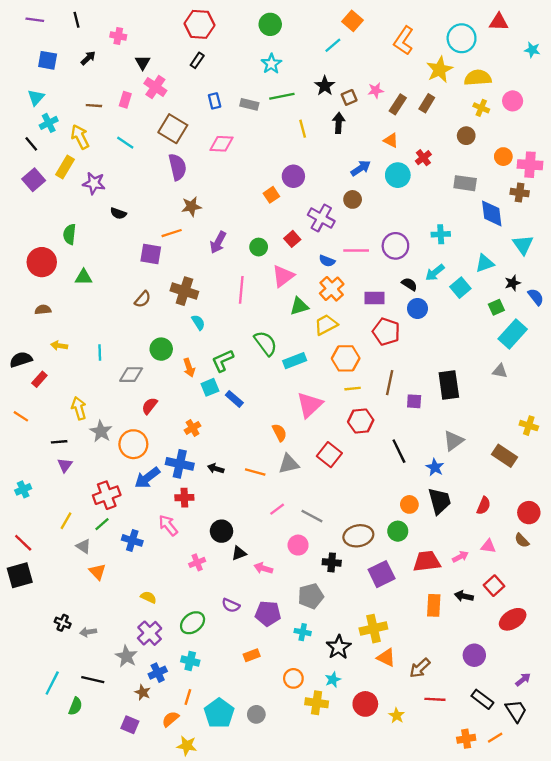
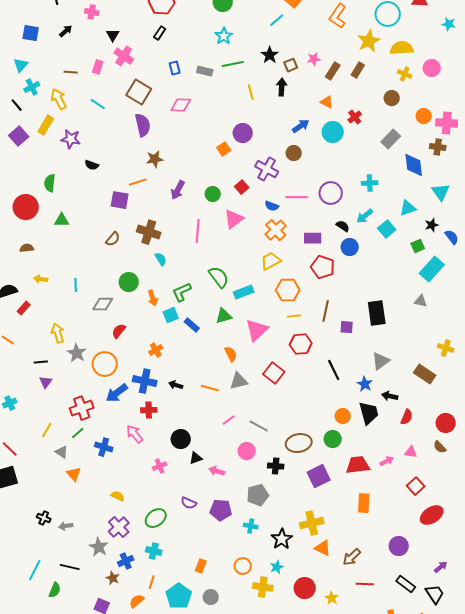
gray rectangle: (465, 183) -> (391, 139), turned -54
green triangle: (299, 306) -> (224, 316), moved
black arrow: (464, 596) -> (390, 396), moved
orange rectangle: (252, 655) -> (201, 566), moved, turned -48

